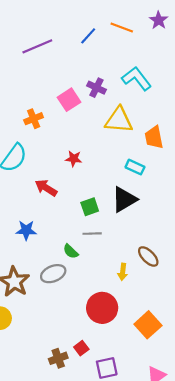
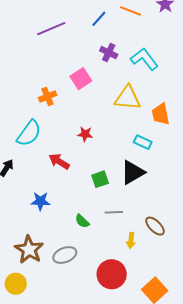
purple cross: (96, 88) -> (109, 53), moved
gray line: (92, 234) -> (114, 212), moved
gray ellipse: (53, 274) -> (65, 255), moved

